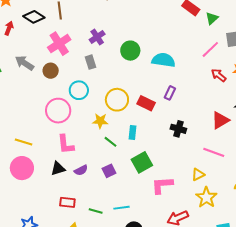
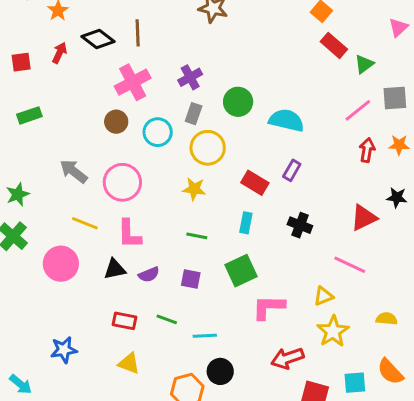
gray rectangle: (90, 62) -> (194, 114), moved, turned 32
gray arrow: (24, 63) -> (74, 171), moved
red arrow: (219, 75) -> (367, 150), turned 56
cyan circle: (79, 90) -> (158, 132), moved
yellow circle: (117, 100) -> (208, 148), moved
yellow star: (100, 121) -> (194, 189), moved
cyan rectangle: (132, 133) -> (246, 223), moved
yellow line: (24, 142) -> (85, 223), moved
green line: (111, 142) -> (197, 236), turned -32
purple square: (109, 171) -> (191, 279), turned 32
green line: (96, 211) -> (167, 319), moved

